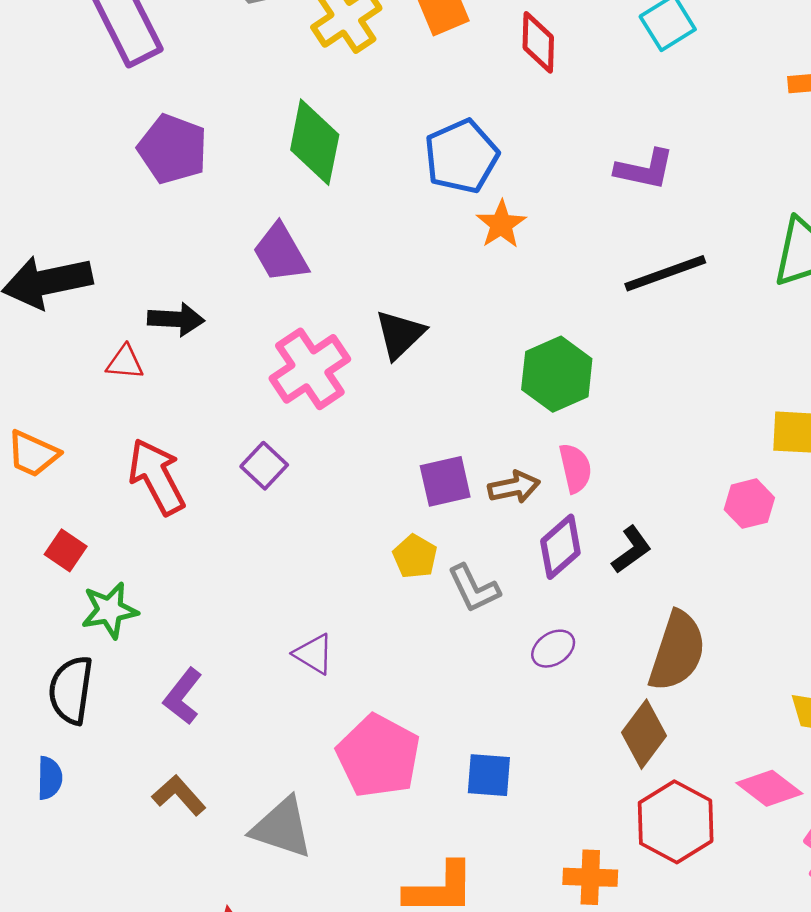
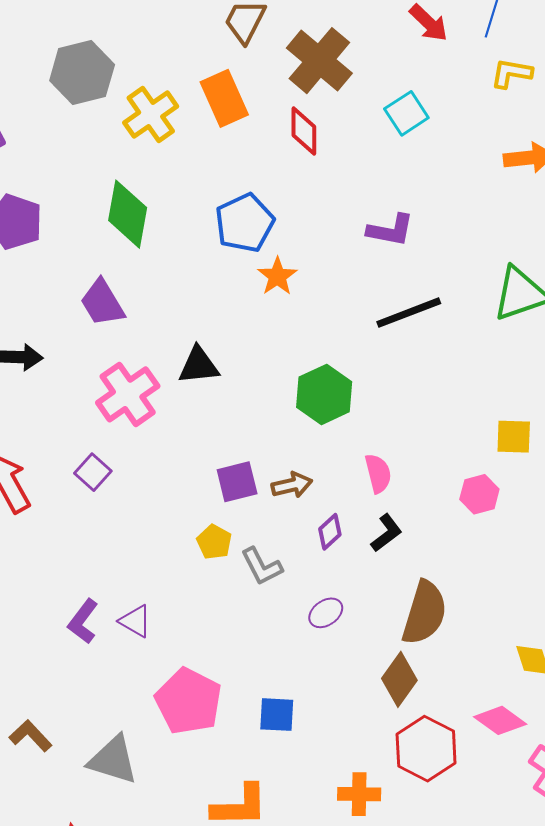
black triangle: (400, 334) -> (199, 366), turned 39
pink semicircle: (575, 468) -> (378, 473), moved
purple diamond: (560, 547) -> (330, 532), size x0.7
purple L-shape: (183, 696) -> (83, 622), moved

